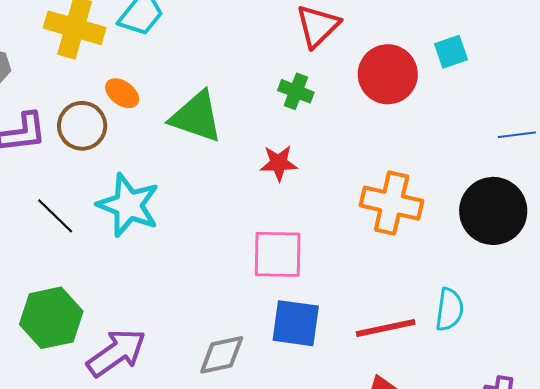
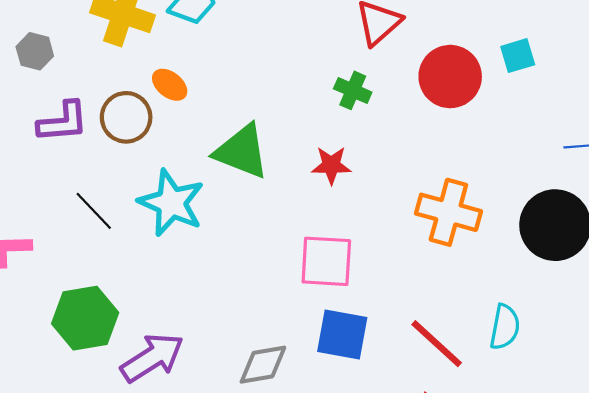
green triangle: (196, 117) -> (242, 151), moved
red line: (386, 328) -> (437, 344), turned 52

